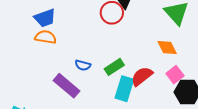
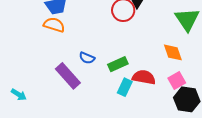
red semicircle: (142, 76) -> (144, 77), turned 40
cyan rectangle: (124, 89) -> (125, 87), size x0.7

